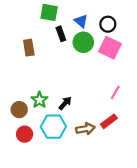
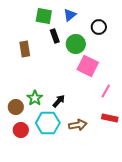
blue triangle: (81, 21) -> (70, 15), moved, turned 40
pink square: (110, 48) -> (88, 66), moved
red rectangle: (109, 121) -> (110, 118), moved, turned 49

